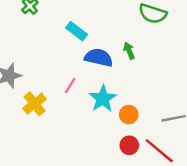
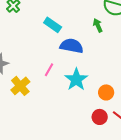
green arrow: (129, 51) -> (98, 25), moved
orange circle: (129, 115) -> (106, 92), moved

